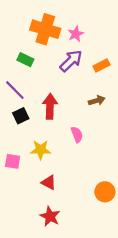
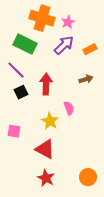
green rectangle: (25, 60) -> (25, 44), size x1.6
yellow star: (41, 150) -> (50, 121), moved, turned 30
red triangle: (49, 182) -> (45, 149), size x1.5
orange circle: (105, 192) -> (88, 177), moved

